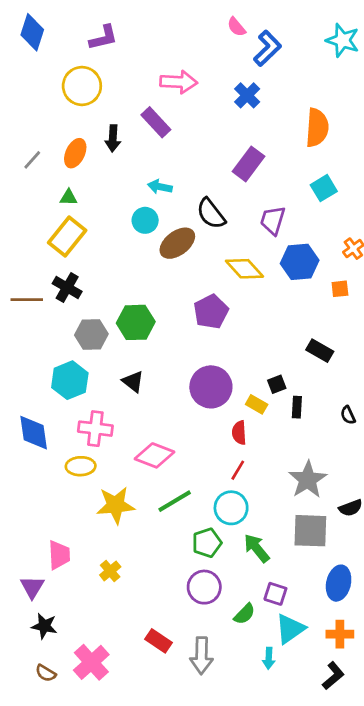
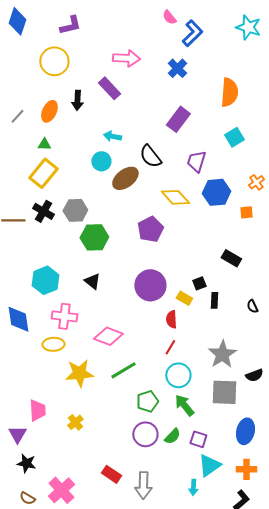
gray hexagon: (91, 335) -> (75, 210), moved
cyan circle: (231, 508) -> (178, 375), moved
green semicircle: (245, 614) -> (172, 436), moved

